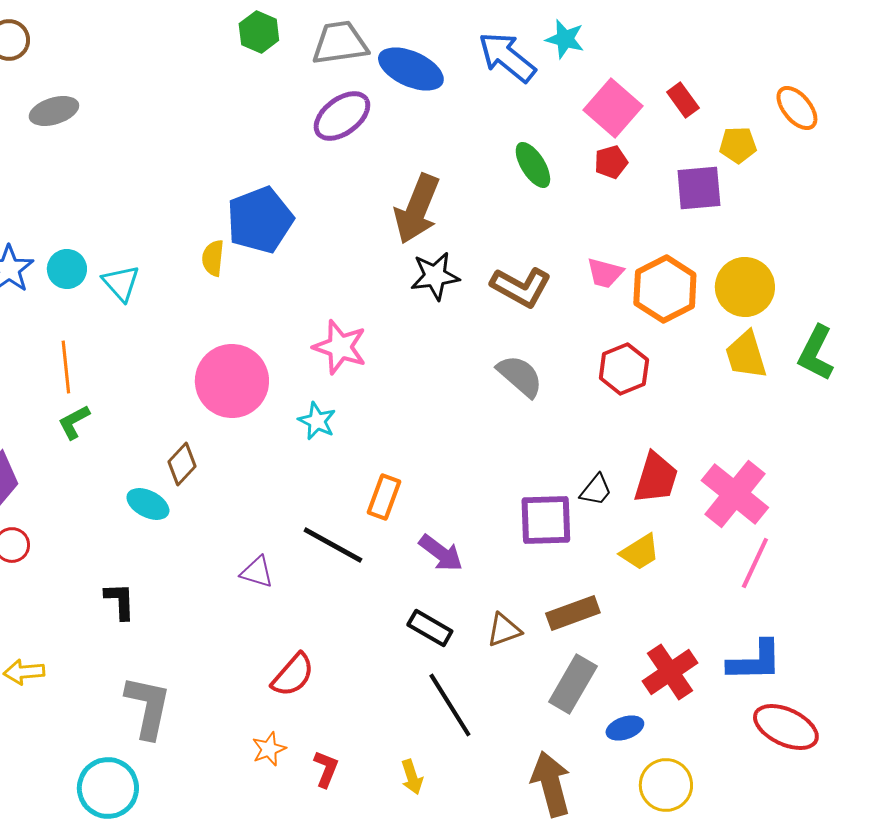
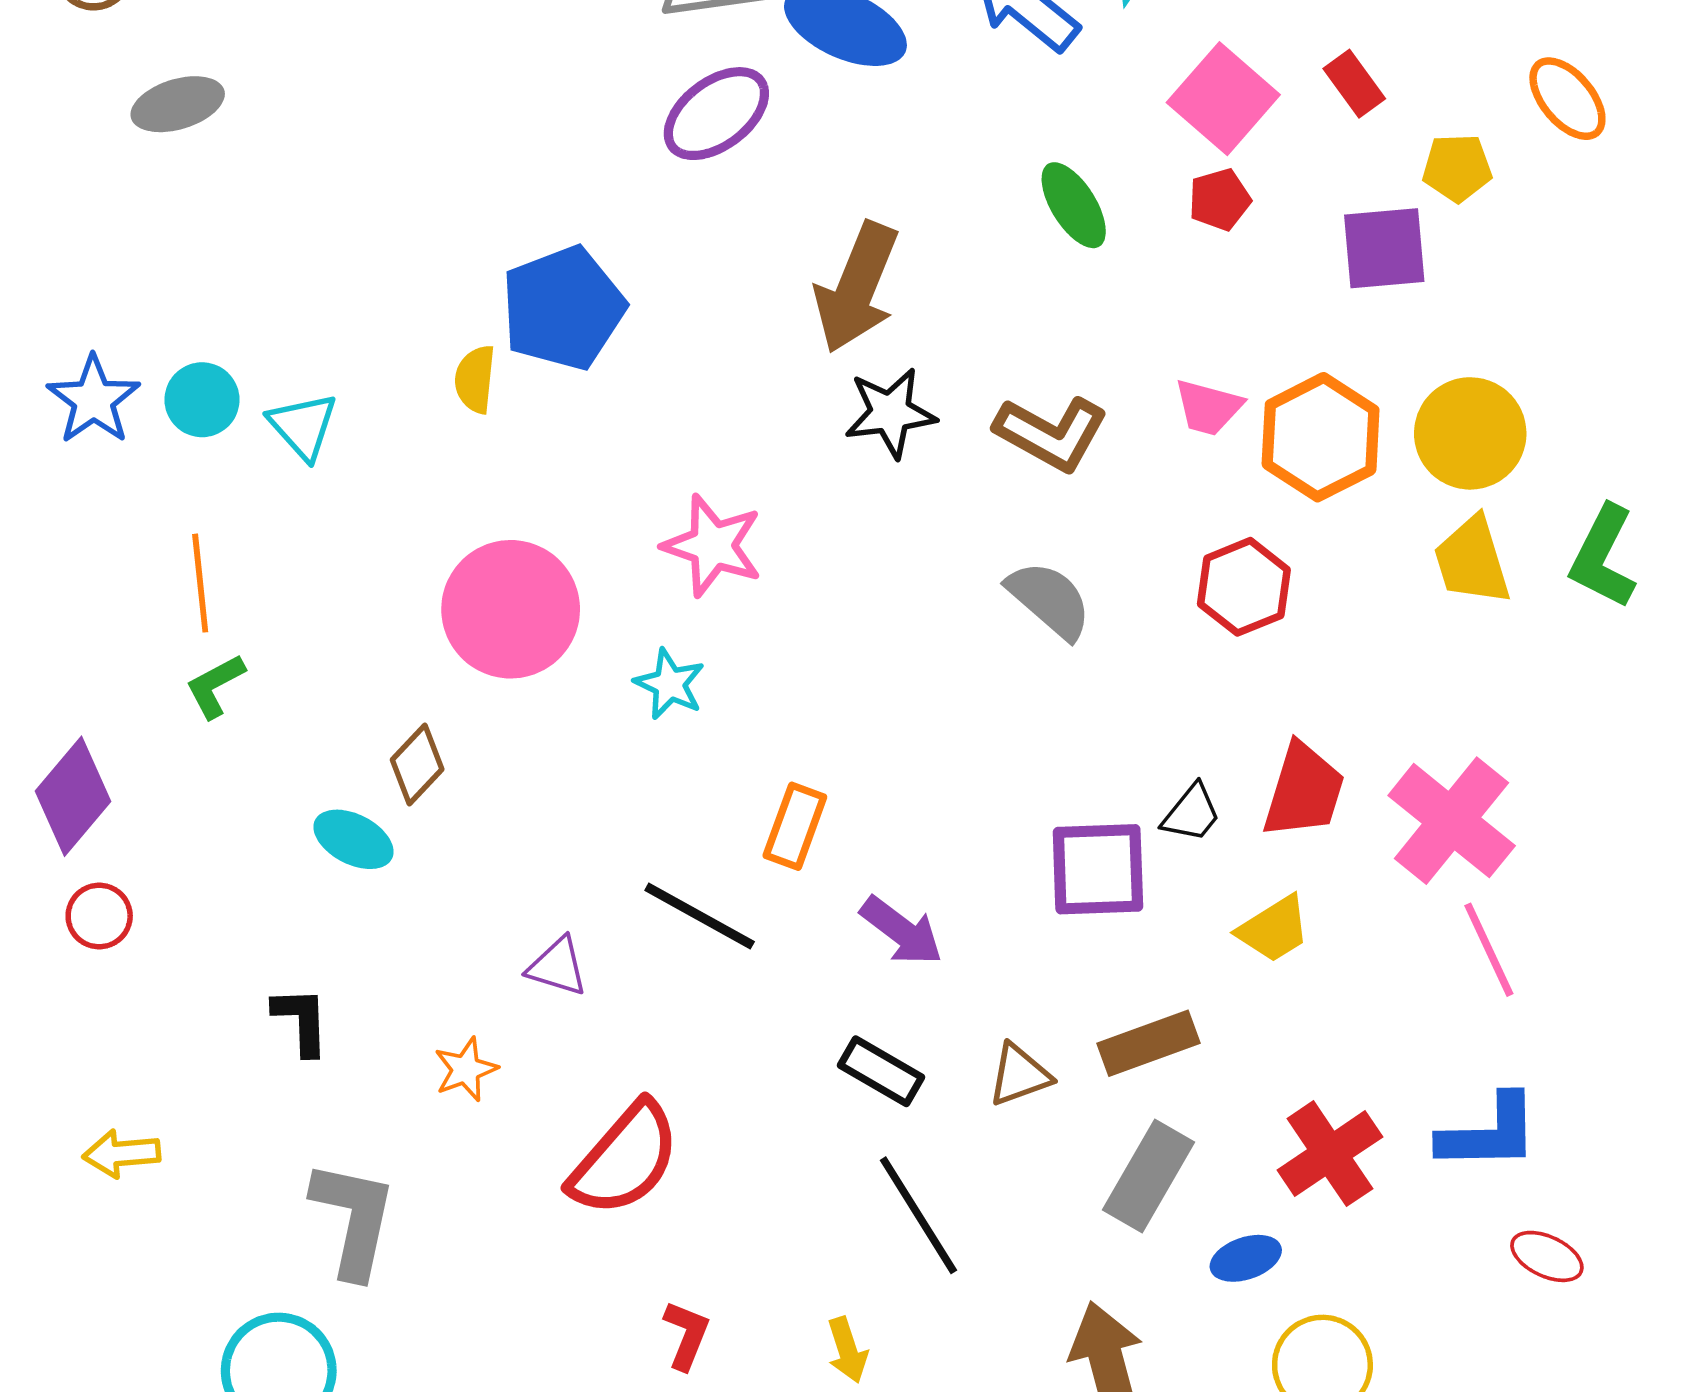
pink line: (755, 563) -> (1489, 950), turned -50
red semicircle: (293, 675) -> (625, 1159), size x1.4
red ellipse: (786, 727) -> (1547, 1256), size x0.6
orange star: (269, 749) -> (466, 1069), moved

